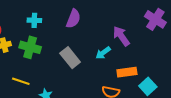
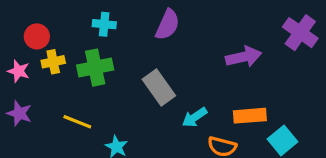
purple arrow: (121, 36) -> (244, 57), turned 110
green cross: (30, 47) -> (95, 68), turned -30
cyan arrow: (103, 53) -> (195, 117), moved

